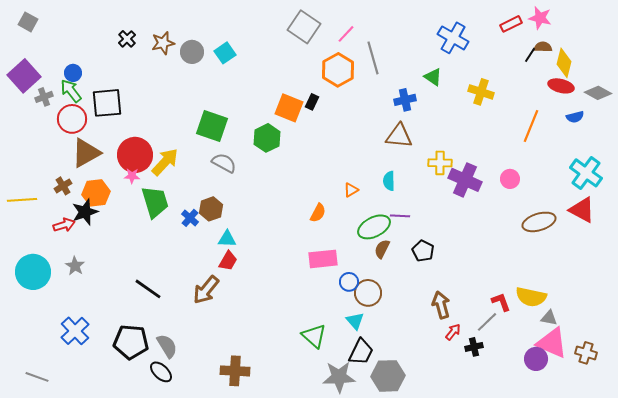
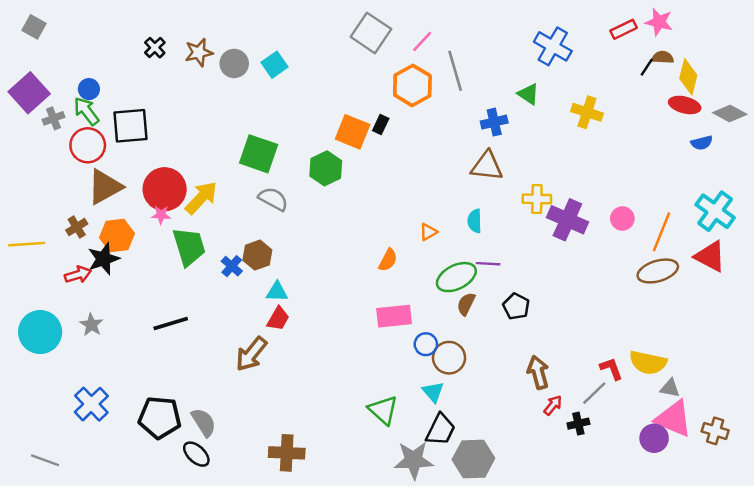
orange line: (531, 126) -> (661, 232), moved
black line: (148, 289) -> (171, 323), moved, turned -52

